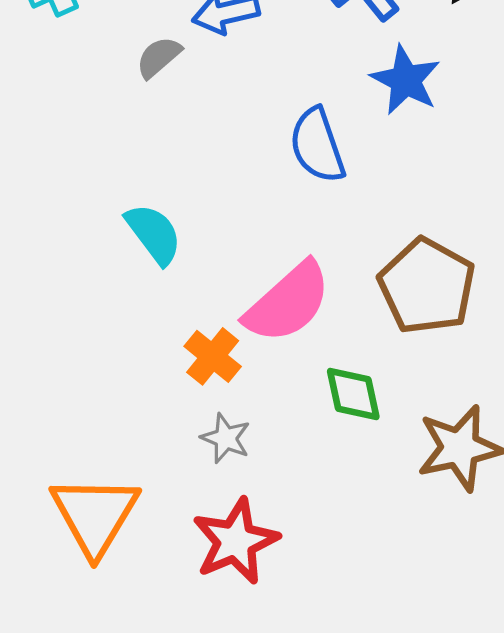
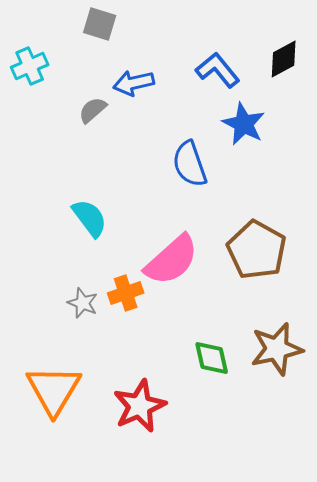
orange cross: (213, 356) -> (126, 293), turned 32
green diamond: (353, 394) -> (212, 358), moved
gray star: (226, 438) -> (83, 303), moved

